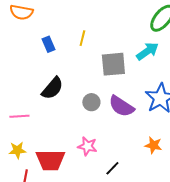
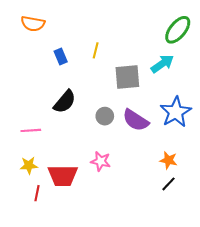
black line: (112, 168) -> (168, 184), moved

